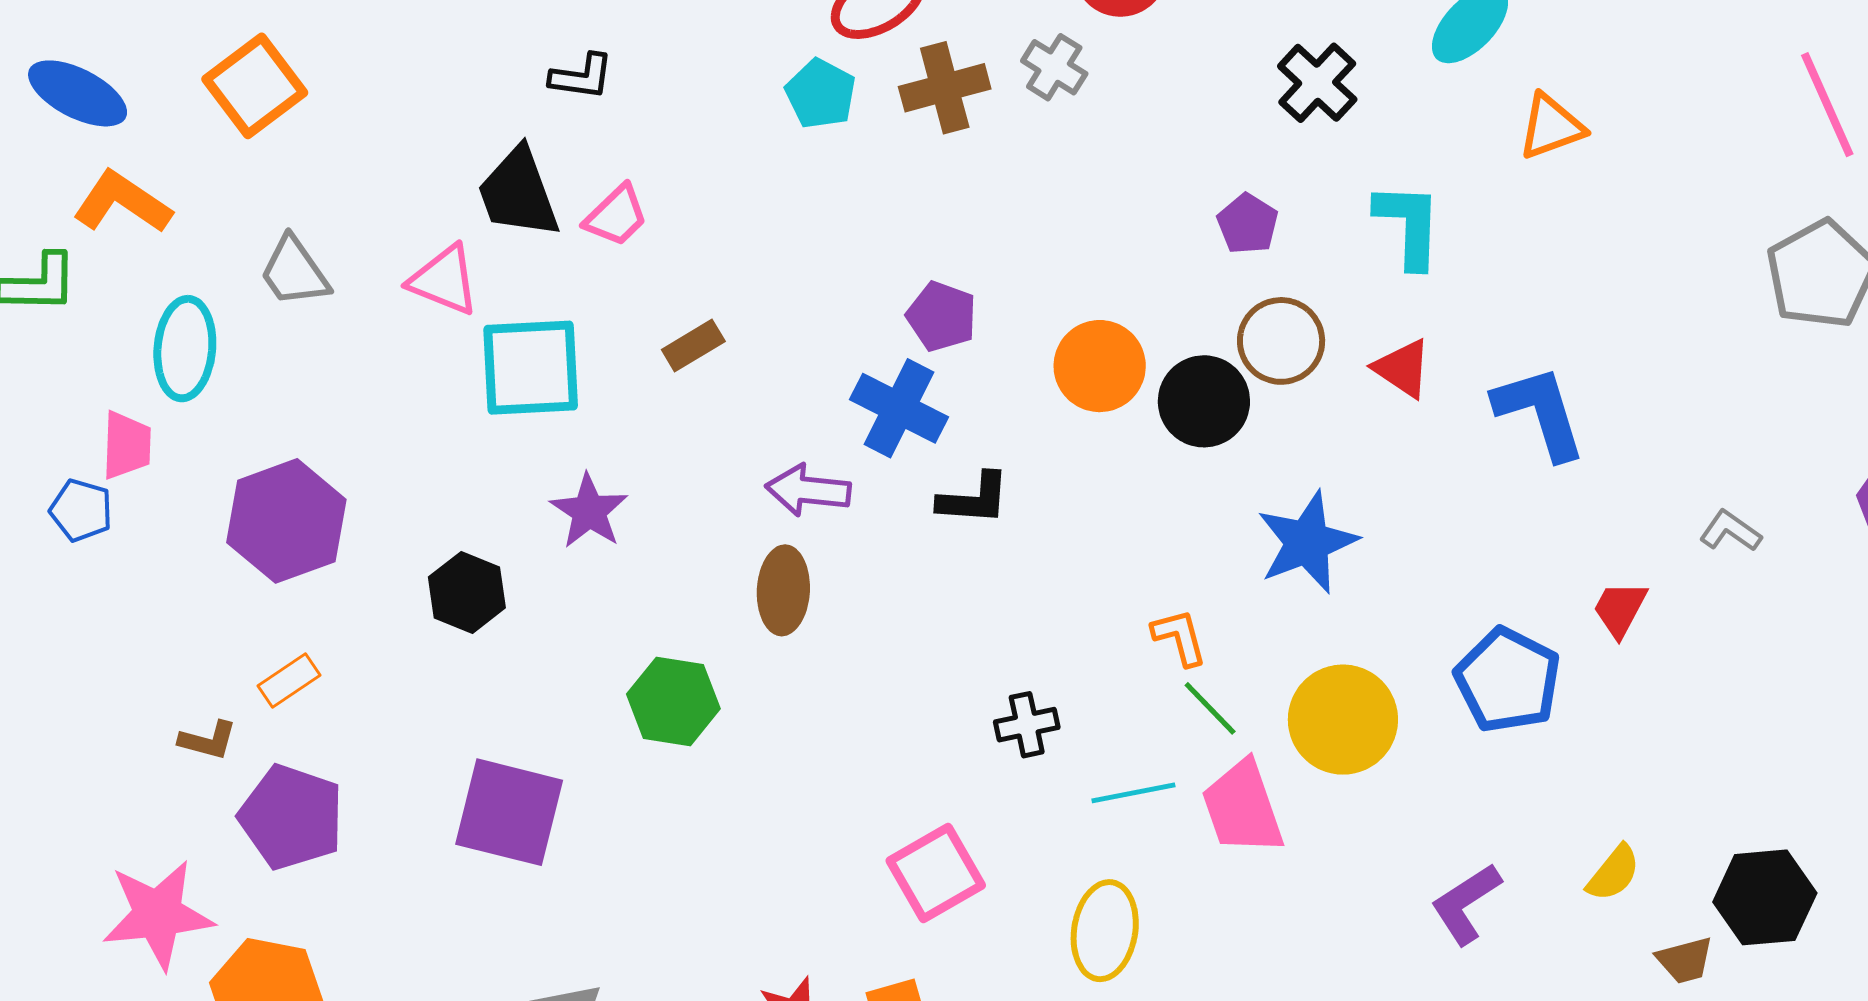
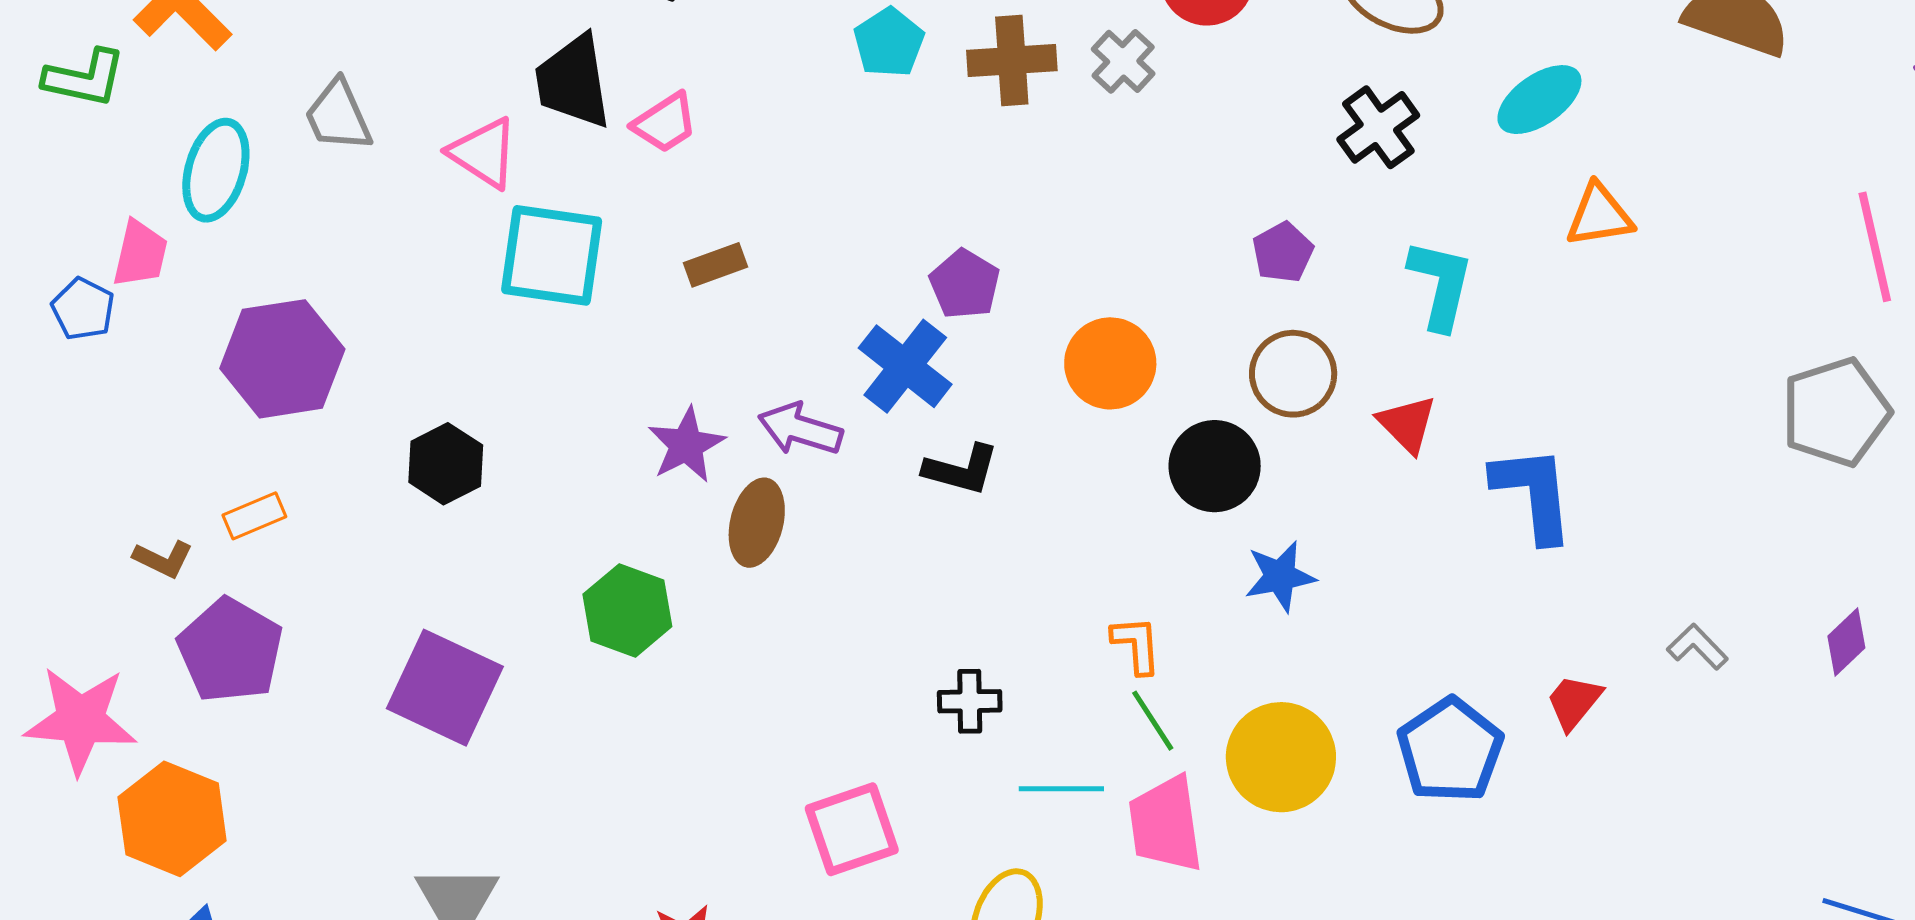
black circle: (1204, 401) -> (1215, 466), moved
purple star: (589, 511) -> (686, 445), moved
blue star: (1307, 542) -> (1280, 576), size x0.7

